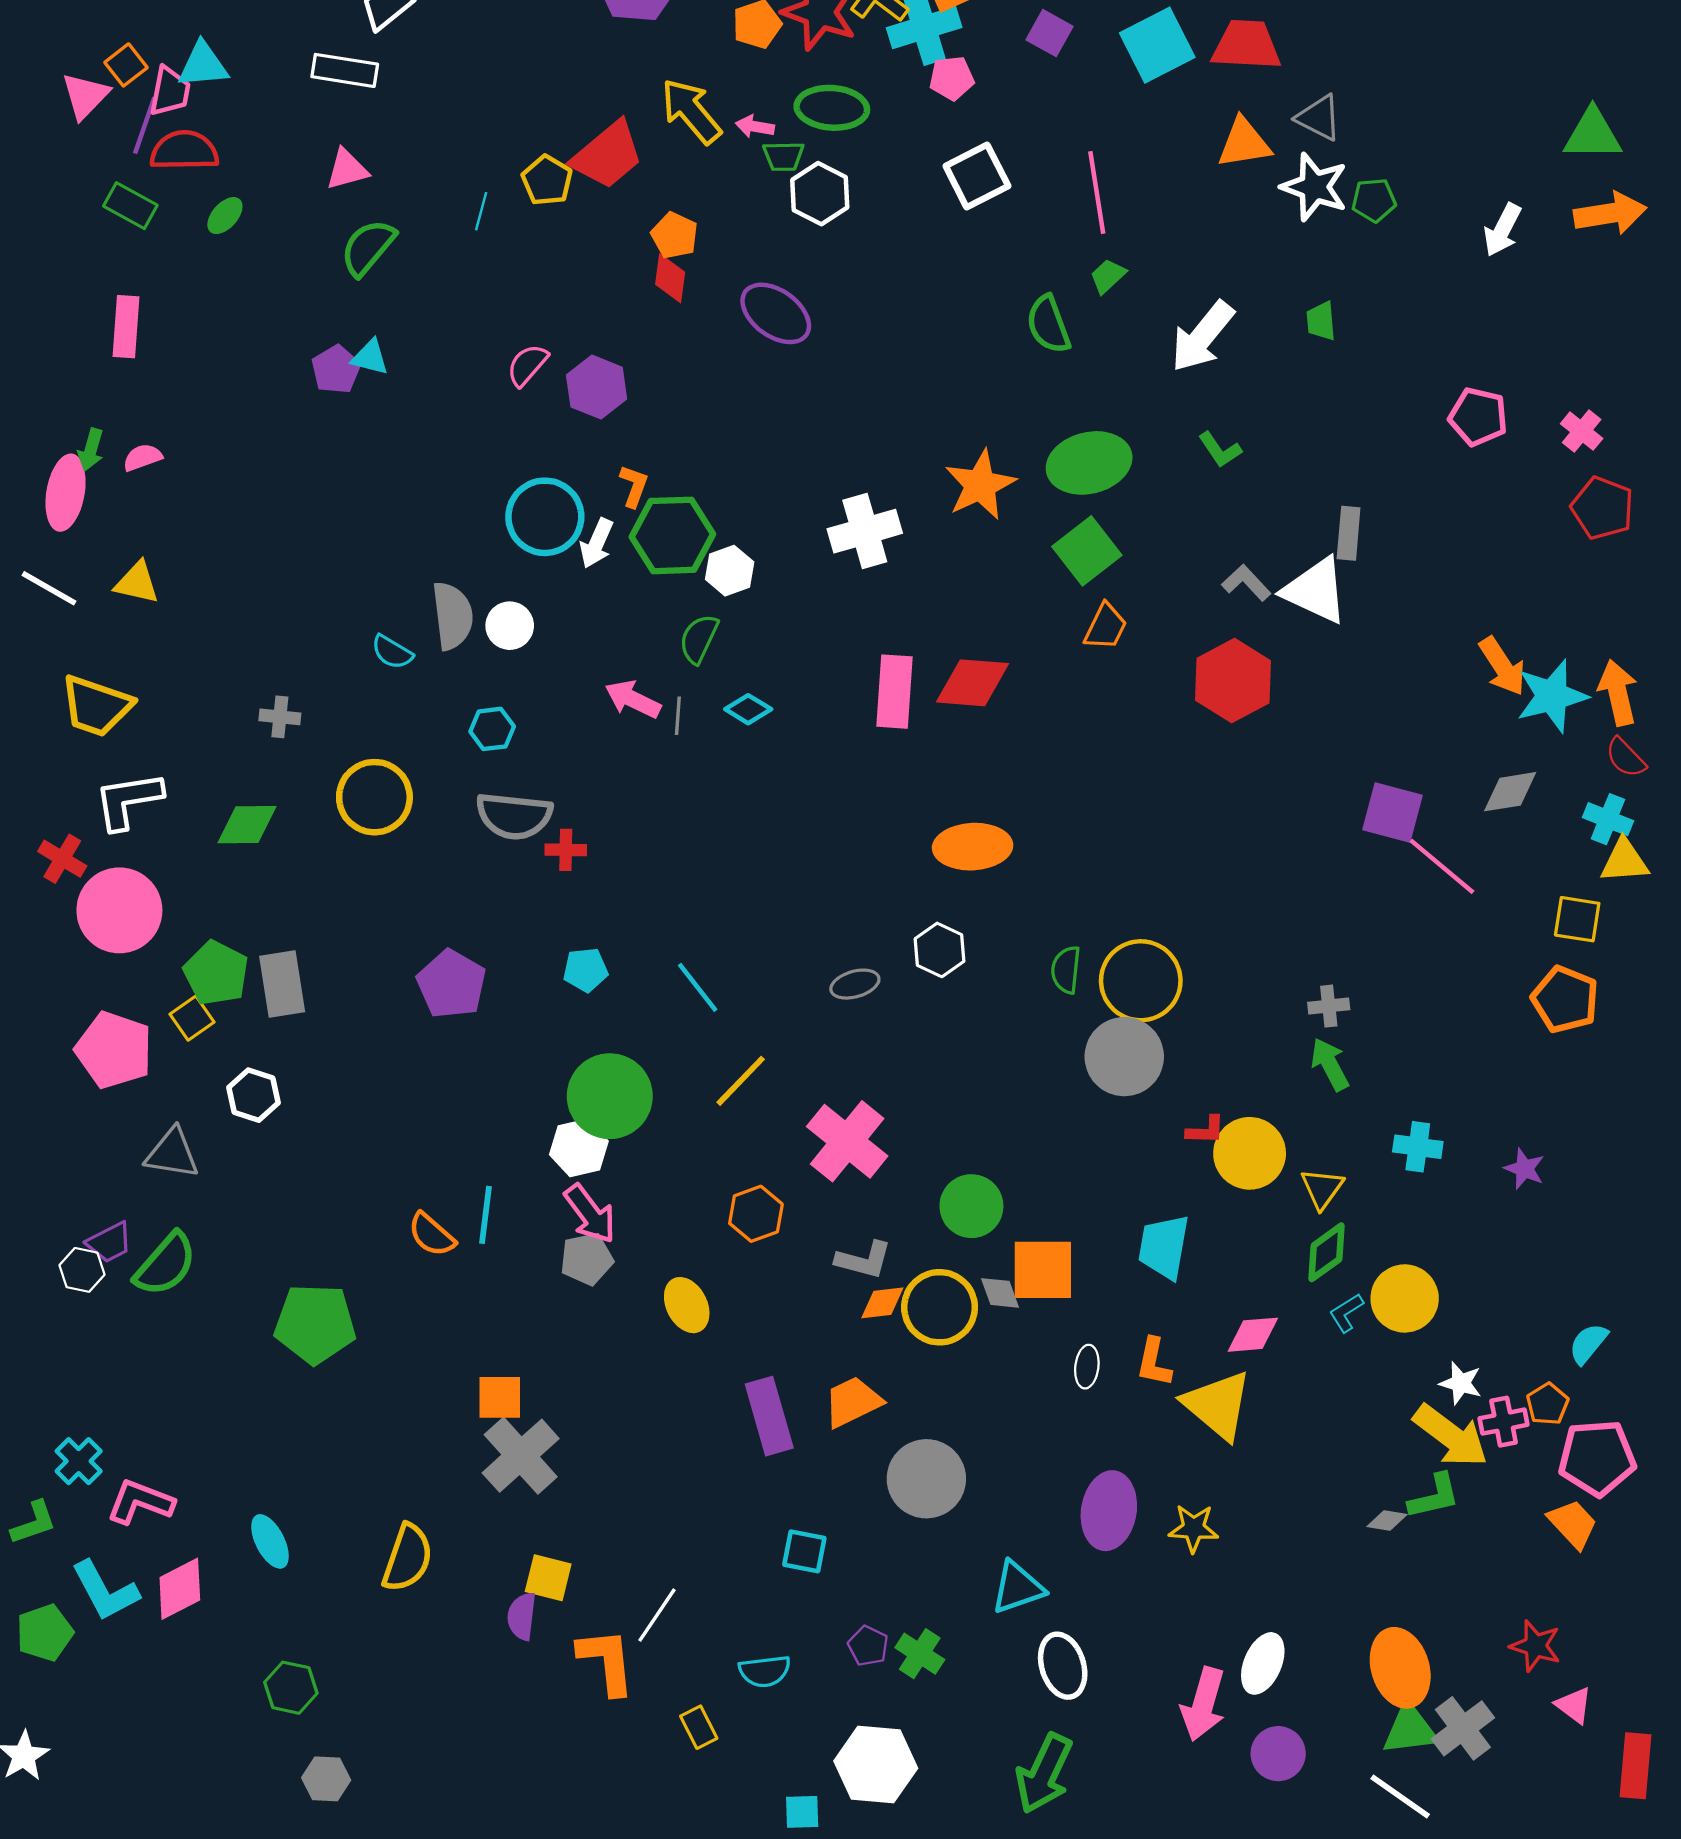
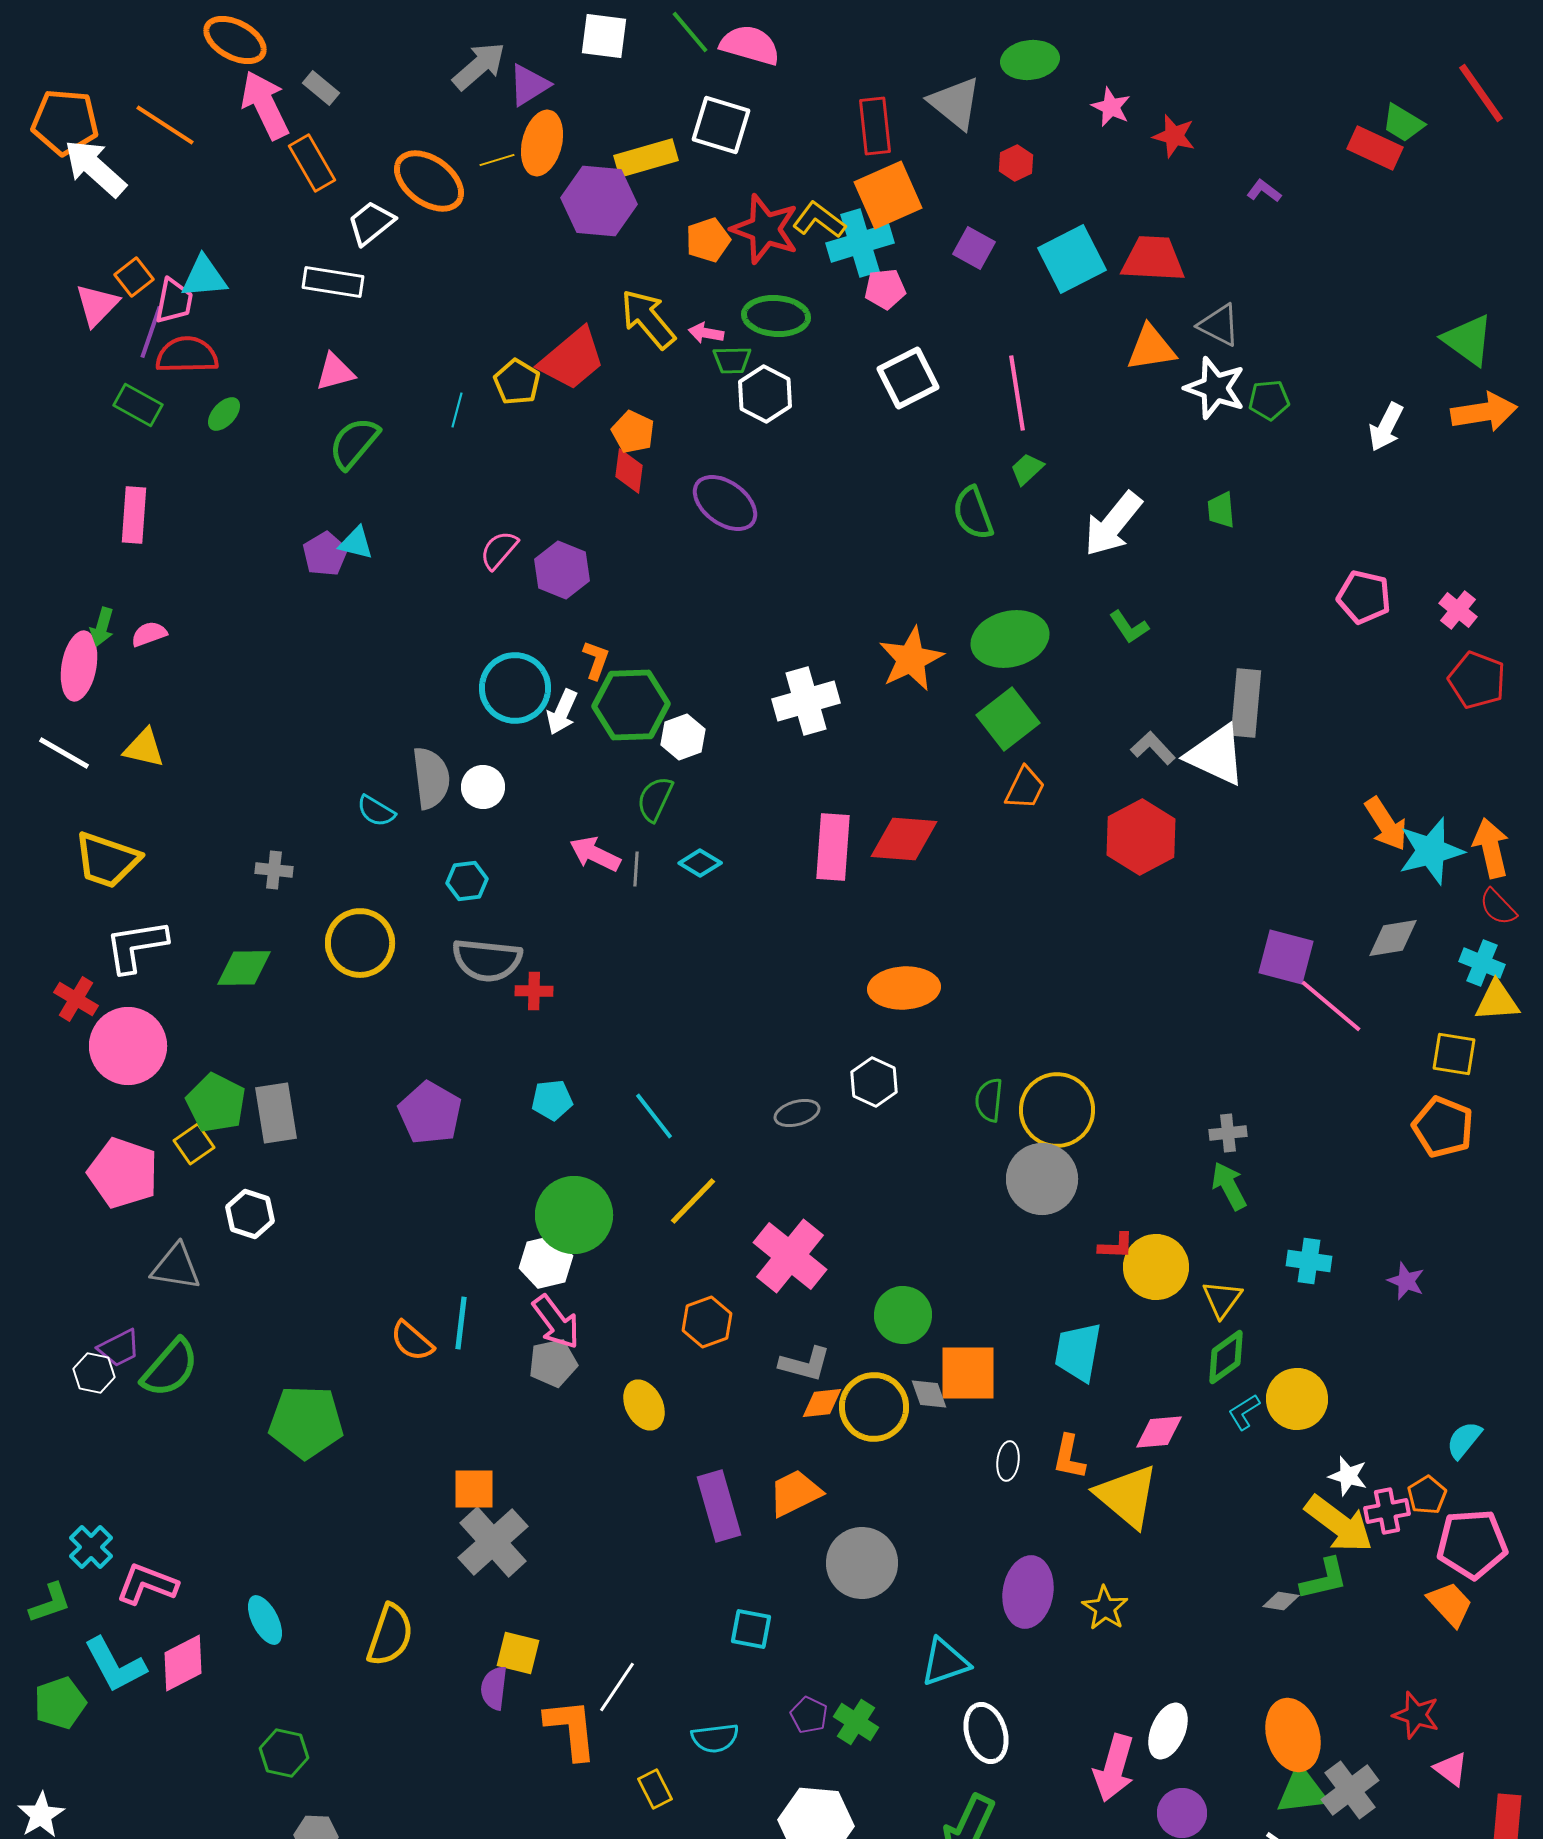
green triangle: (1593, 134) -> (1468, 340), turned 36
gray rectangle: (1349, 533) -> (1246, 703), size x1.4
yellow star: (1194, 1528) -> (1105, 1608), turned 30

